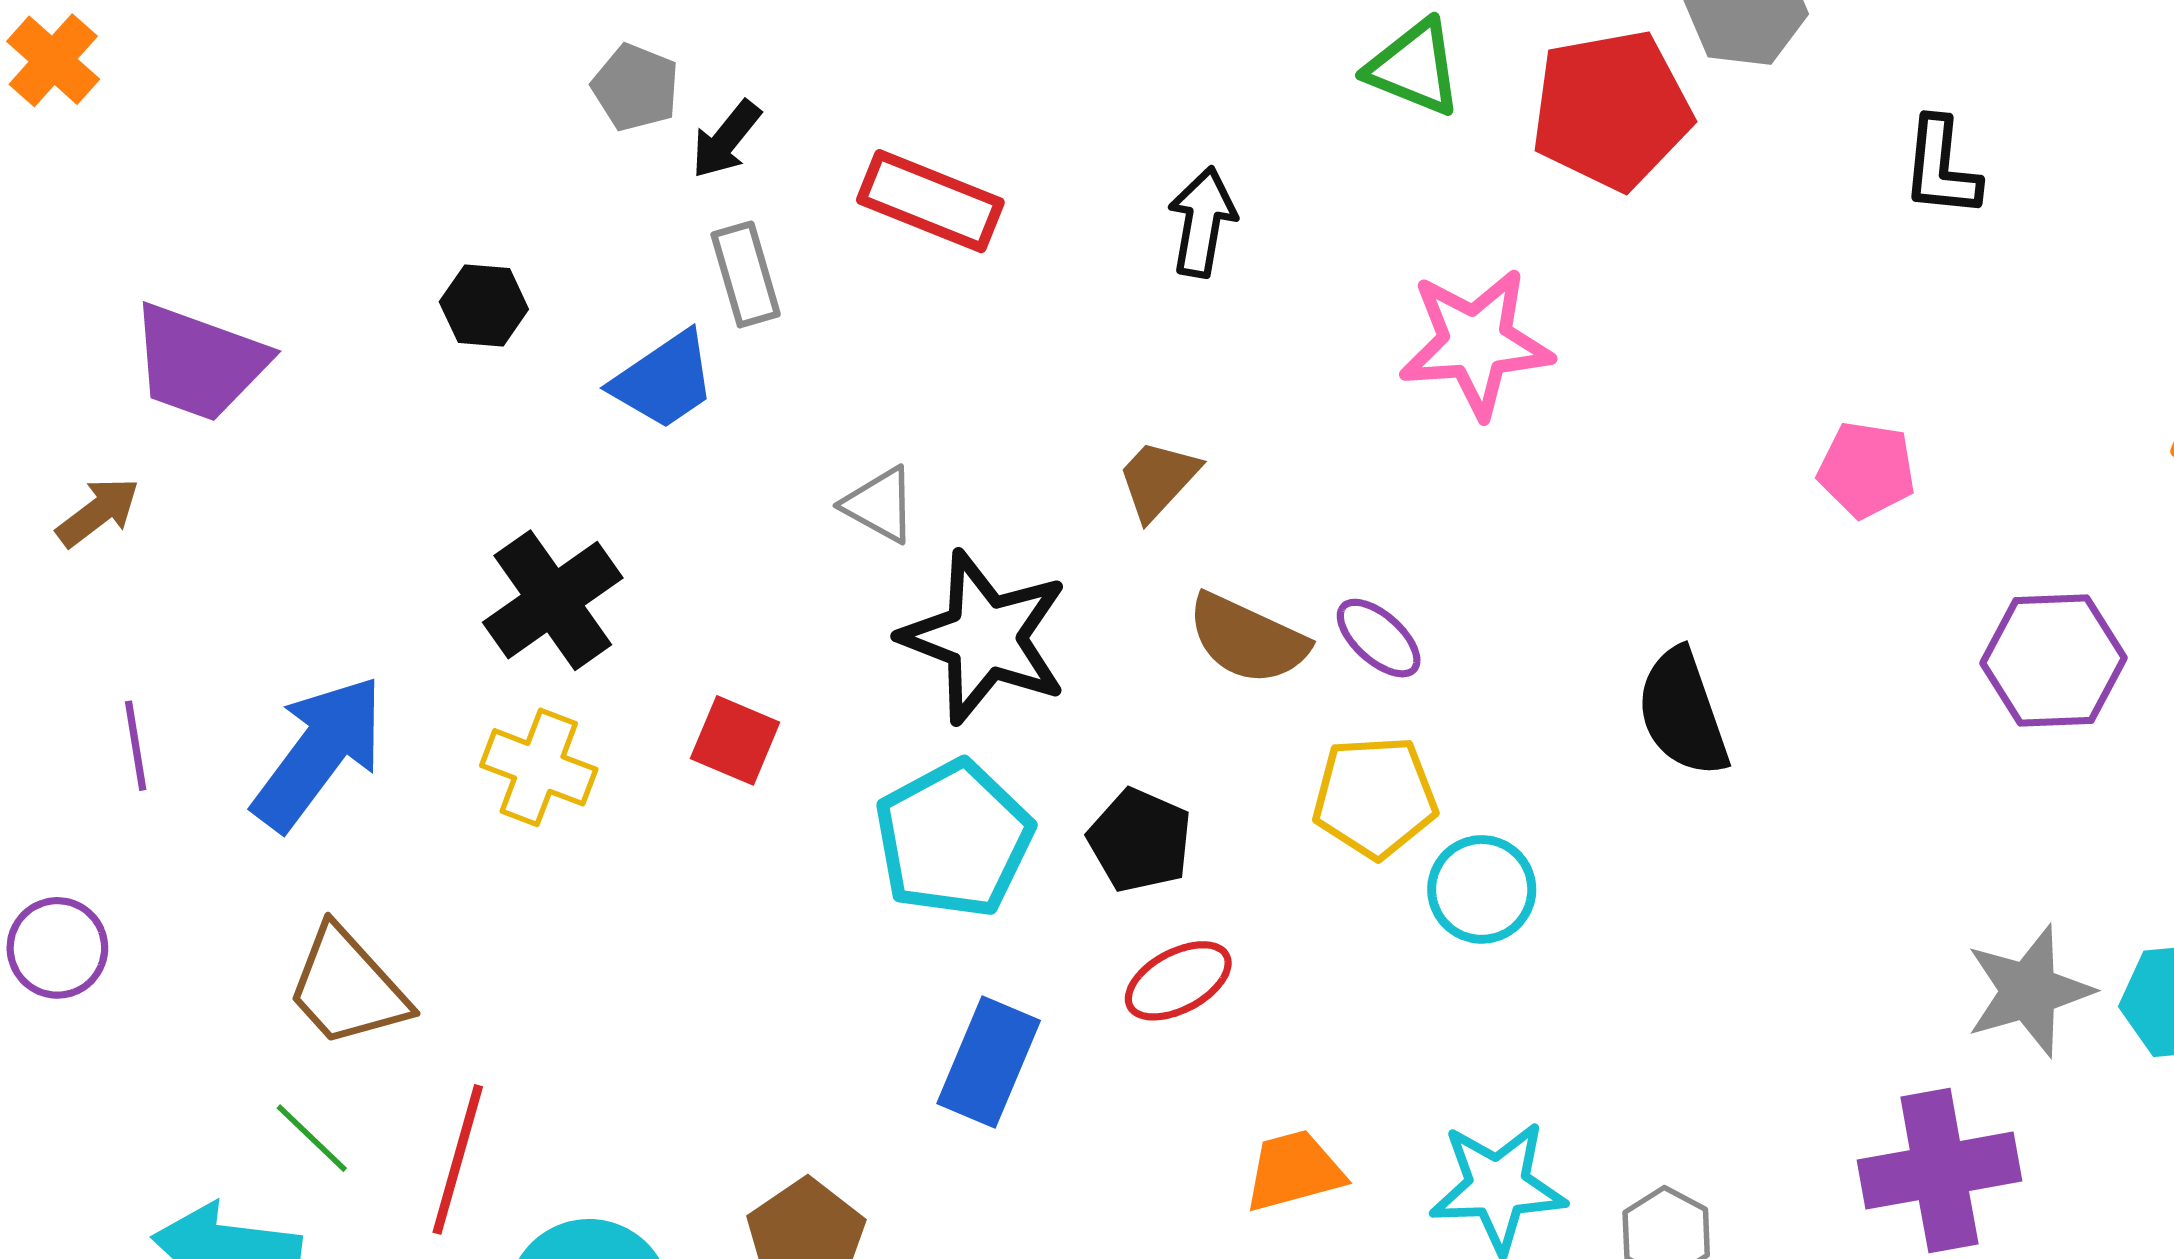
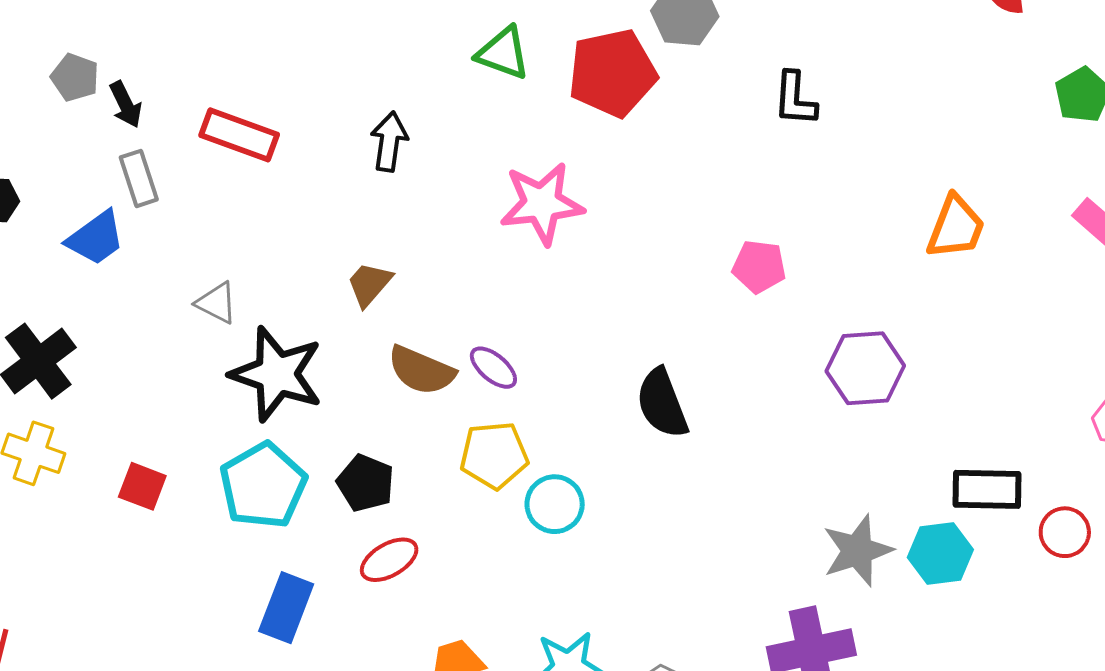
black arrow: (726, 139) -> (126, 104), turned -63
red square: (735, 740) -> (142, 486), moved

